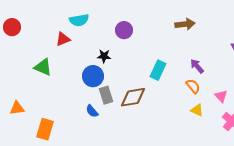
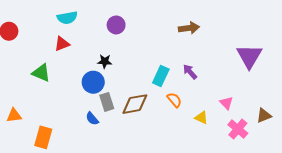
cyan semicircle: (79, 20) -> (67, 18), moved
purple circle: (124, 30) -> (116, 25), moved
purple arrow: (197, 66) -> (190, 72), moved
orange semicircle: (193, 86) -> (174, 100), moved

